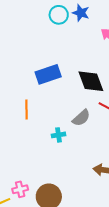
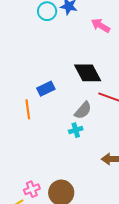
blue rectangle: (48, 74) -> (46, 89), moved, size x0.7
cyan cross: (58, 135) -> (76, 130), moved

